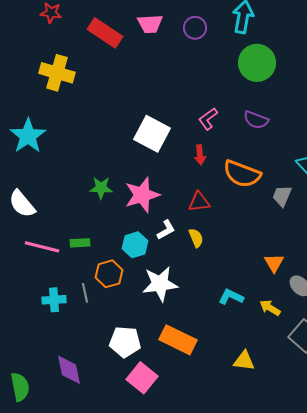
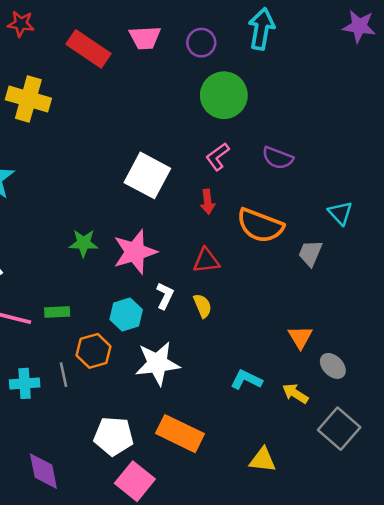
green circle: (257, 63) -> (224, 95), moved
white L-shape: (166, 230) -> (165, 296), turned -35

